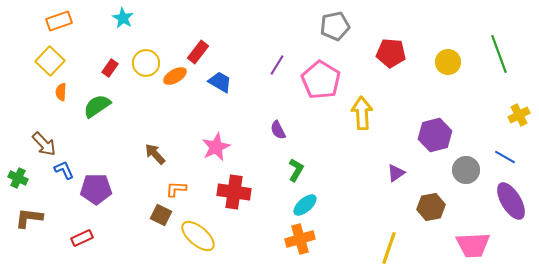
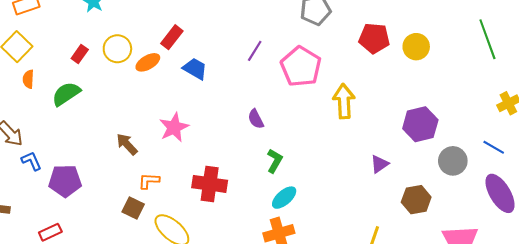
yellow circle: (448, 62) -> (416, 47), moved
pink star: (216, 147) -> (174, 127), moved

